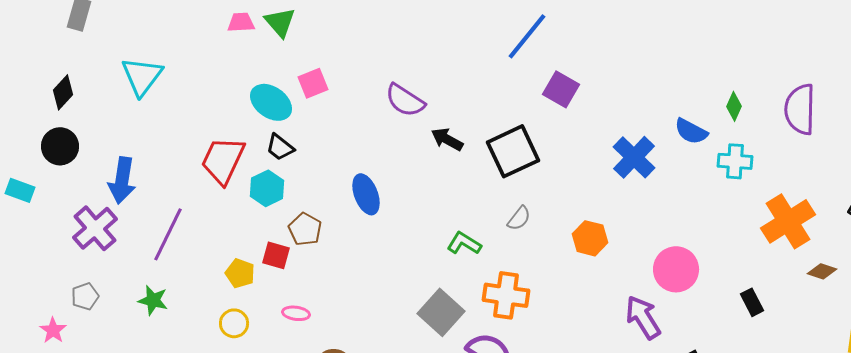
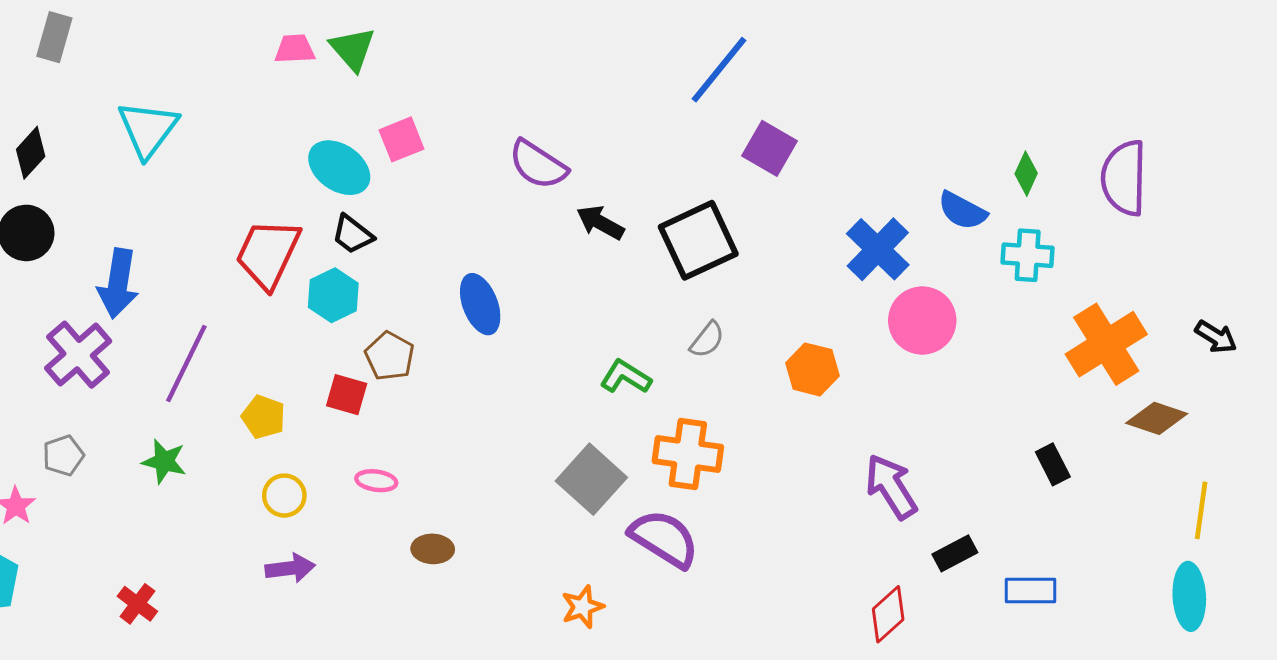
pink circle: (676, 269) -> (922, 320), moved
brown diamond: (822, 271) -> (1157, 418), size x1.4
yellow pentagon: (240, 273) -> (264, 417), moved

